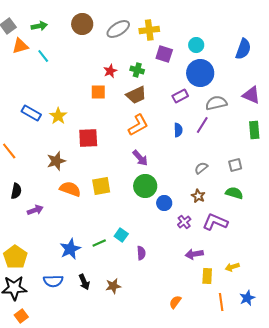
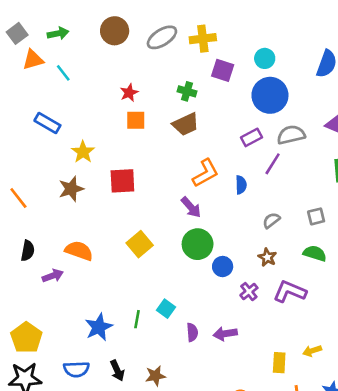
red star: (110, 71) -> (129, 93), moved
purple rectangle: (180, 96) -> (252, 137), moved
blue rectangle: (31, 113) -> (47, 123), moved
orange L-shape: (138, 125) -> (205, 173), moved
blue semicircle: (178, 130) -> (241, 185), moved
brown star: (56, 161) -> (71, 189), moved
yellow square: (101, 186) -> (140, 244), turned -30
orange semicircle: (70, 189) -> (79, 251), moved
green line: (99, 243) -> (137, 319), turned -56
purple arrow: (194, 254) -> (225, 334), moved

